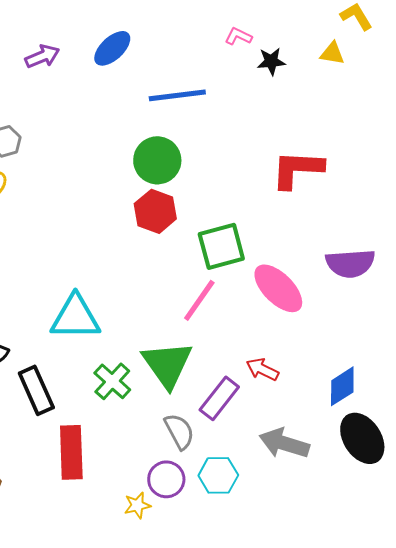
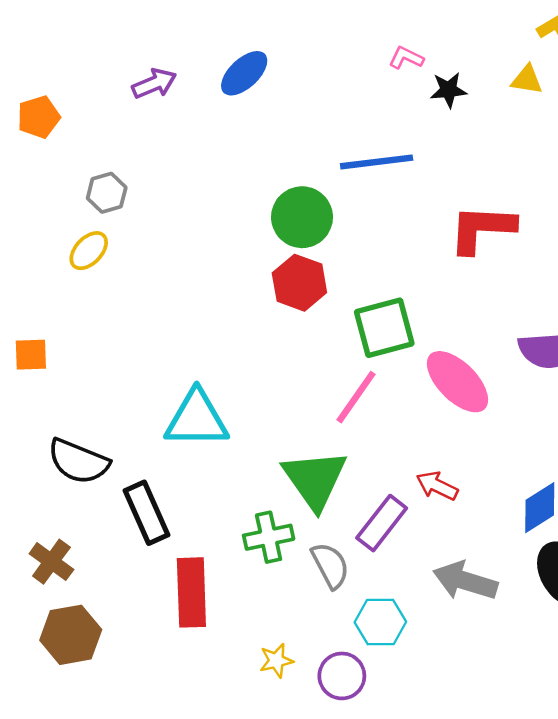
blue line: (177, 95) -> (377, 162), moved
green cross: (112, 381) -> (269, 537), moved, turned 36
purple circle: (166, 479) -> (342, 676), moved

